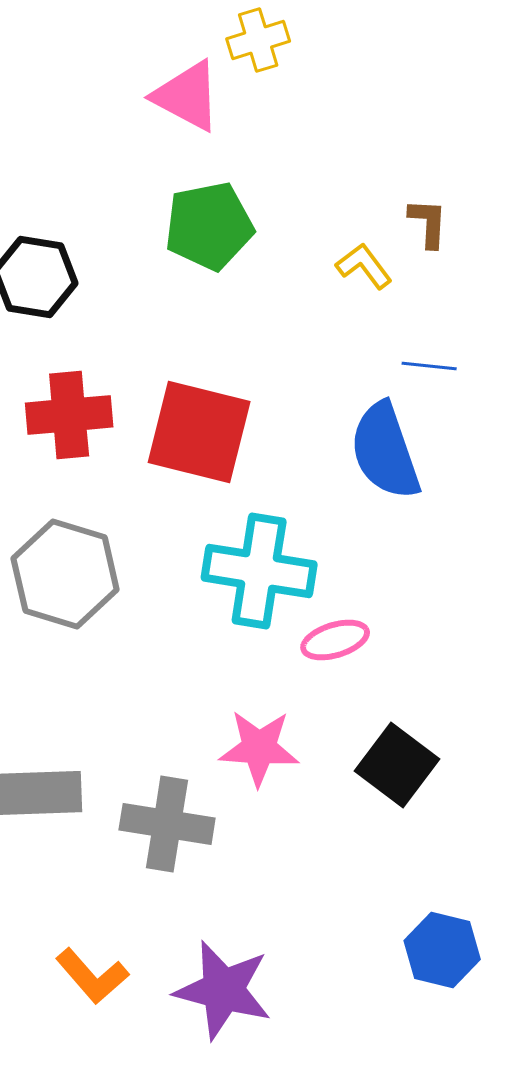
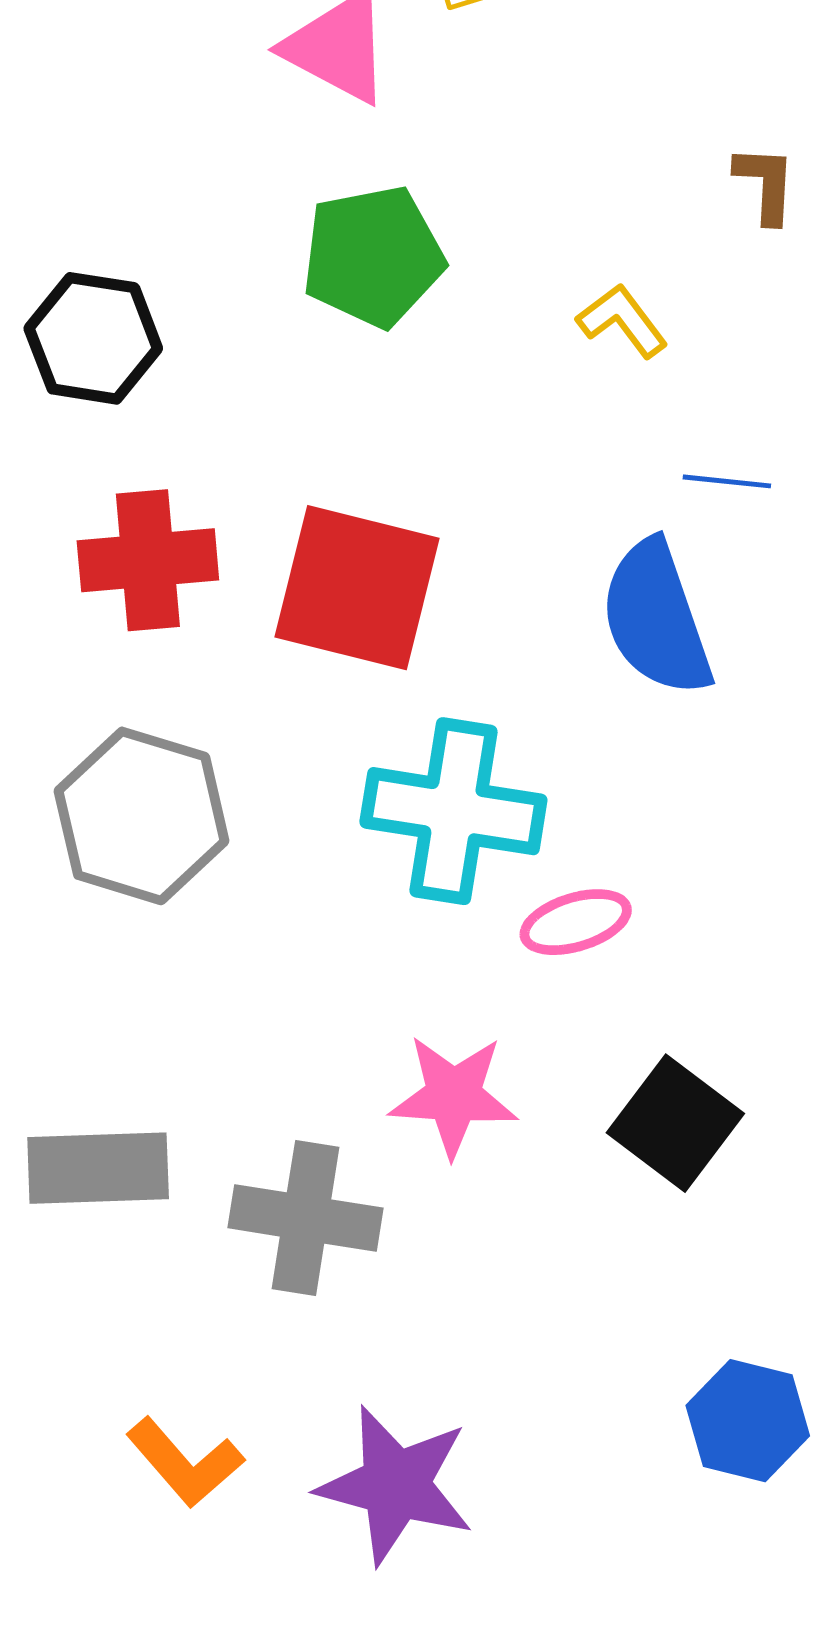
brown L-shape: (428, 223) -> (765, 184), moved

